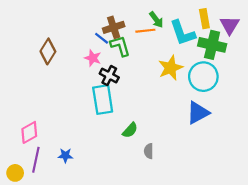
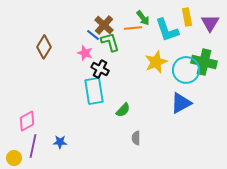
brown cross: (114, 27) -> (104, 25), turned -30
green cross: (212, 45) -> (204, 62), moved
green semicircle: (130, 130) -> (123, 110), moved

